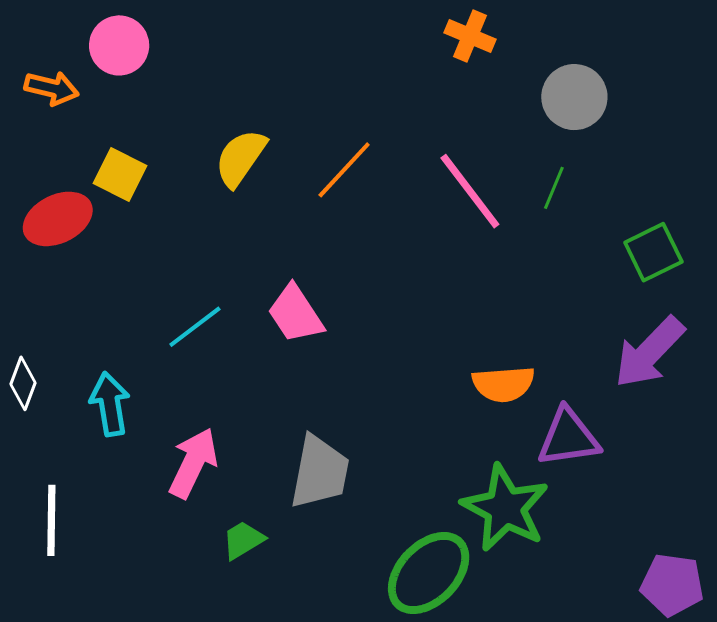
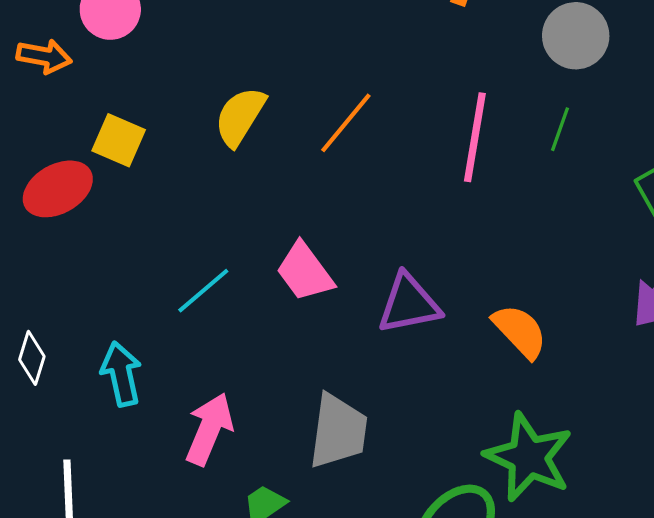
pink line: (470, 191) -> (475, 137), turned 50
orange semicircle: (503, 384) -> (520, 331), turned -126
purple triangle: (568, 438) -> (409, 304), moved

